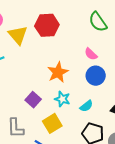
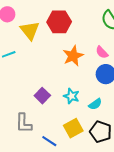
orange star: (58, 72) -> (73, 56), moved
yellow square: (52, 123) -> (73, 128), moved

